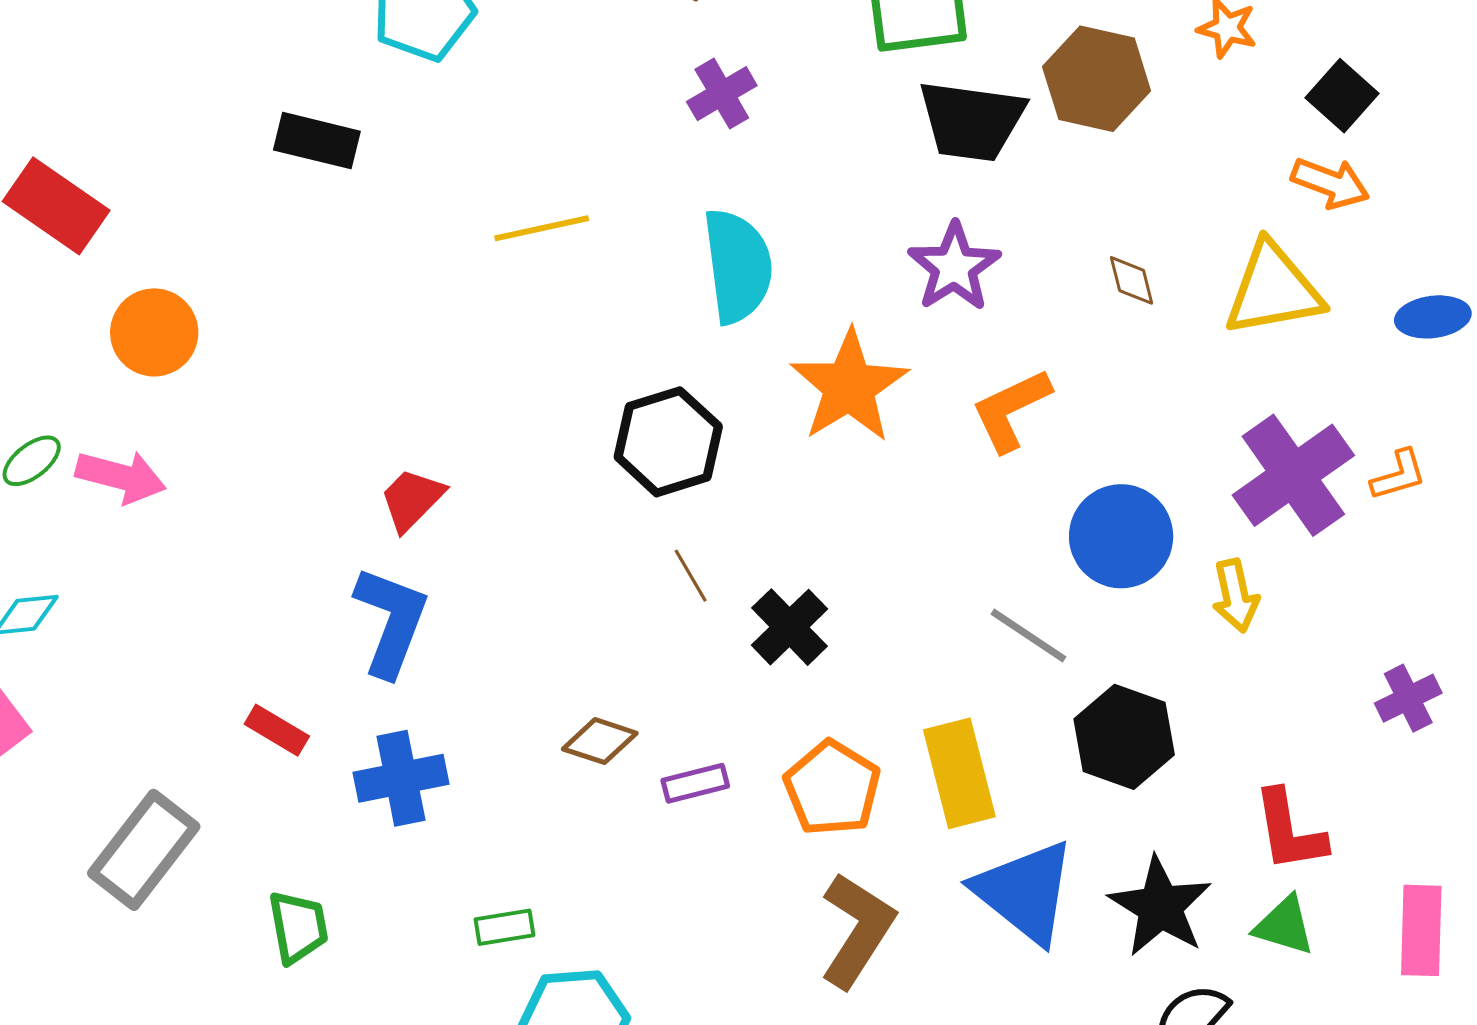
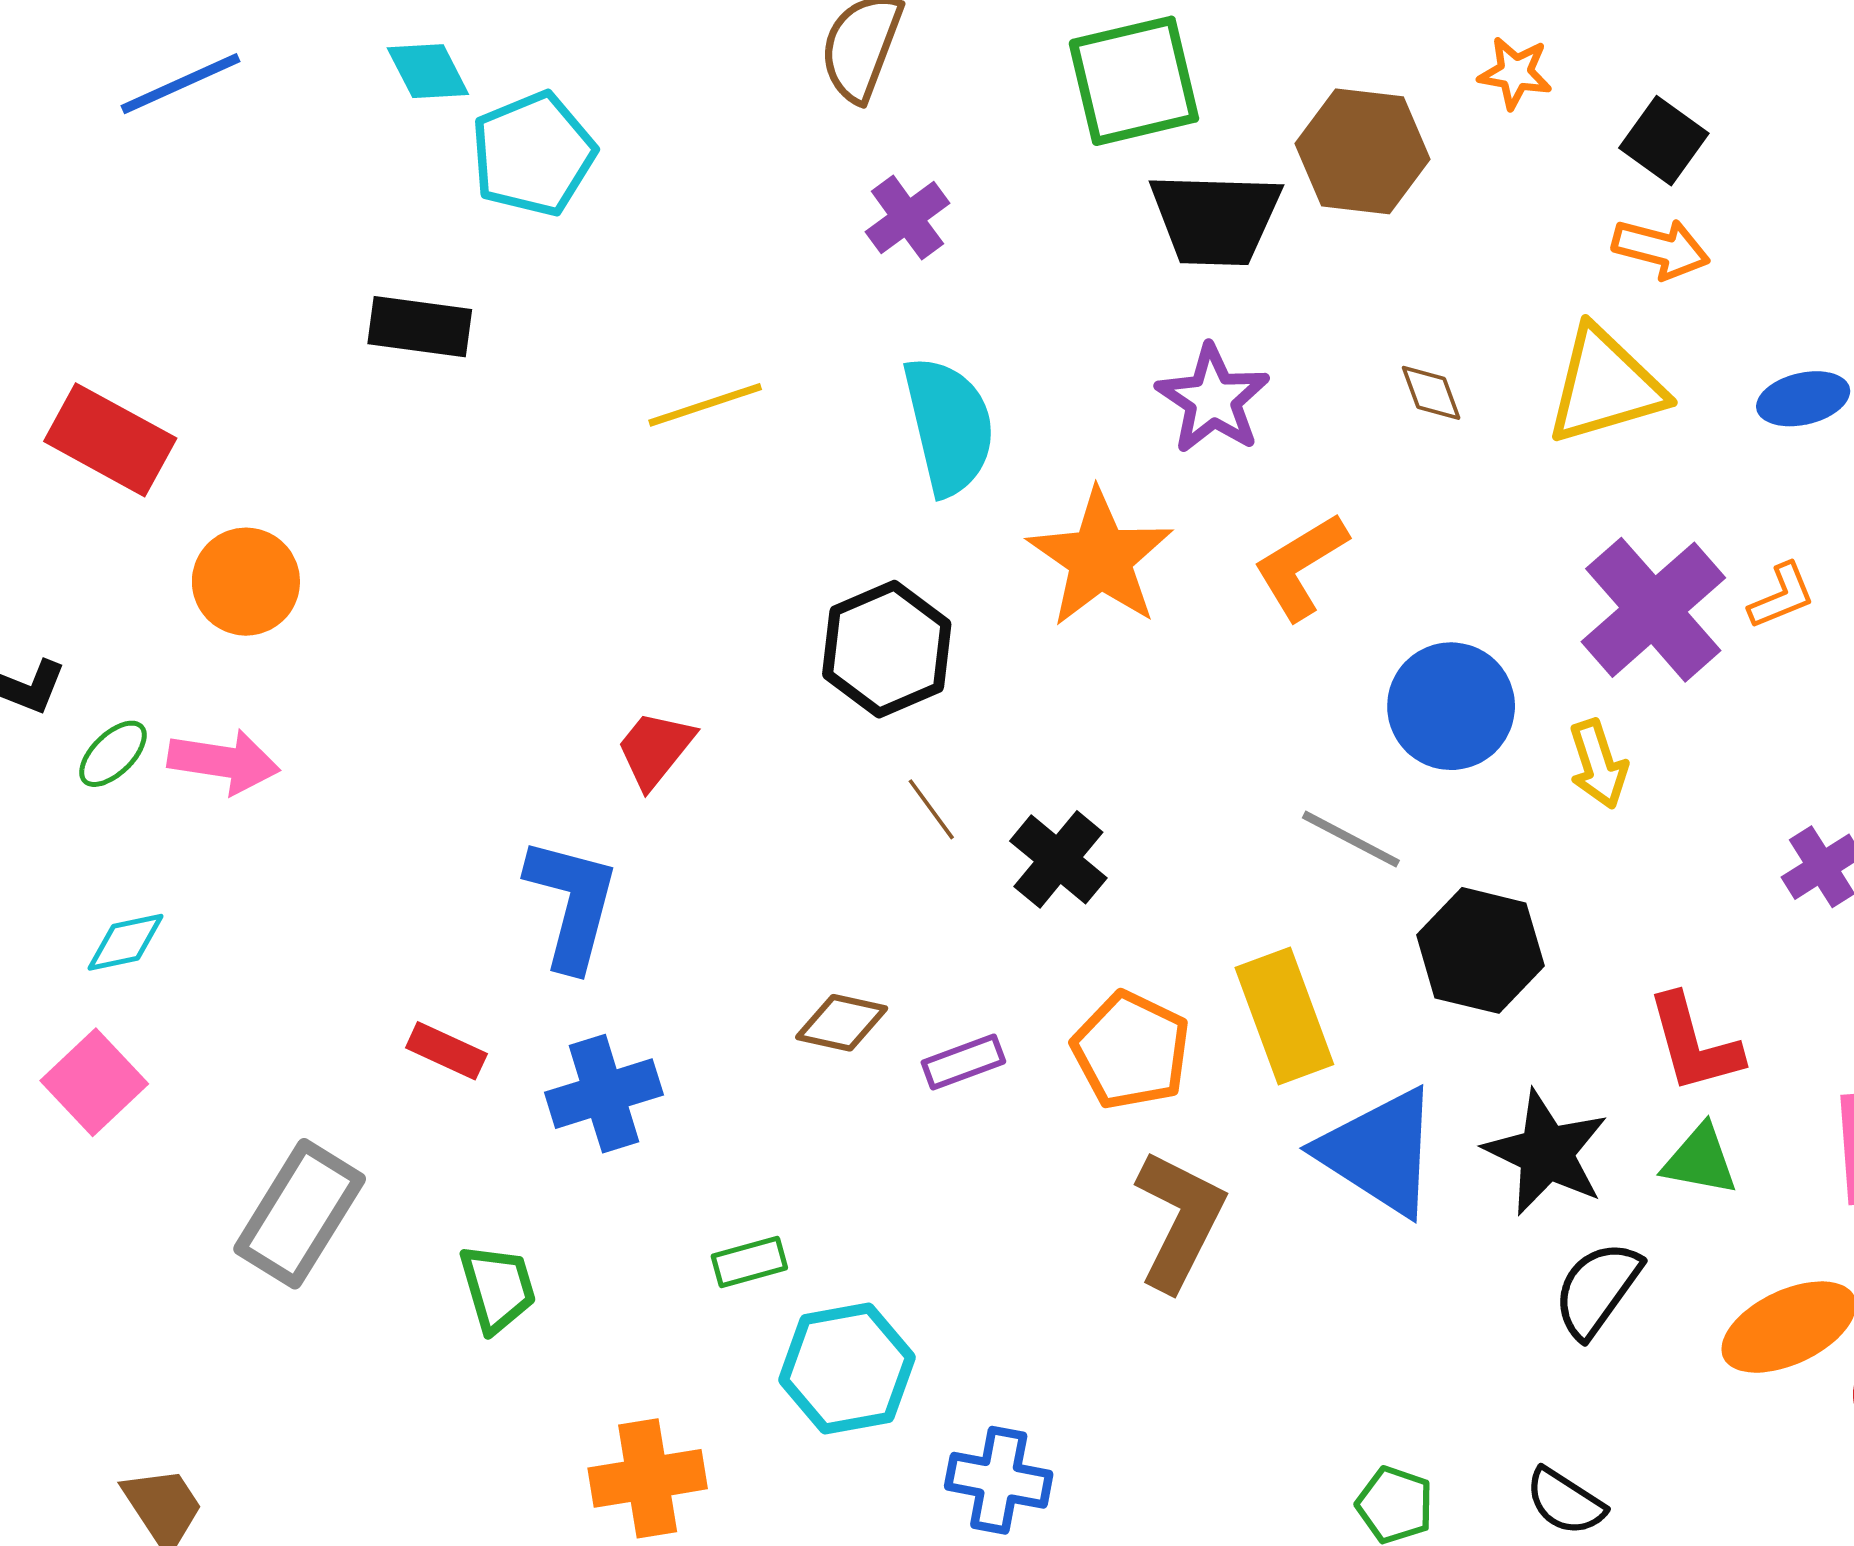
red trapezoid: (412, 499) -> (655, 749), moved

